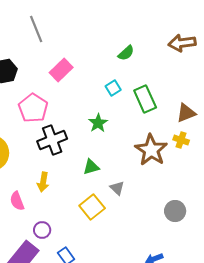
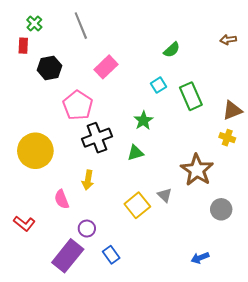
brown arrow: (182, 43) -> (228, 40), size x0.6
brown star: (151, 150) -> (197, 170), moved
green triangle: (91, 167) -> (135, 153), moved
gray triangle: (117, 188) -> (165, 195), moved

